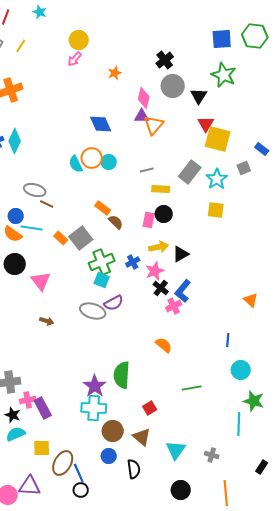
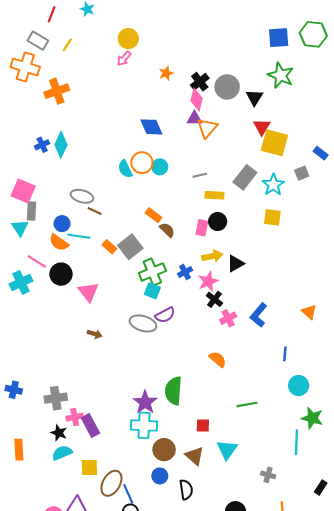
black cross: (165, 60) -> (200, 82), moved
blue L-shape: (183, 291) -> (259, 315), moved
red square: (150, 408) -> (203, 425), turned 32
cyan triangle: (176, 450) -> (227, 450), moved

